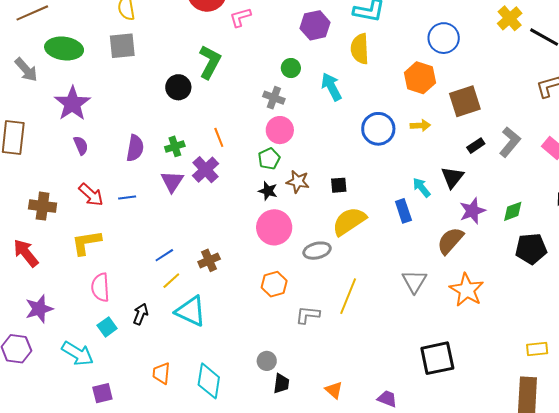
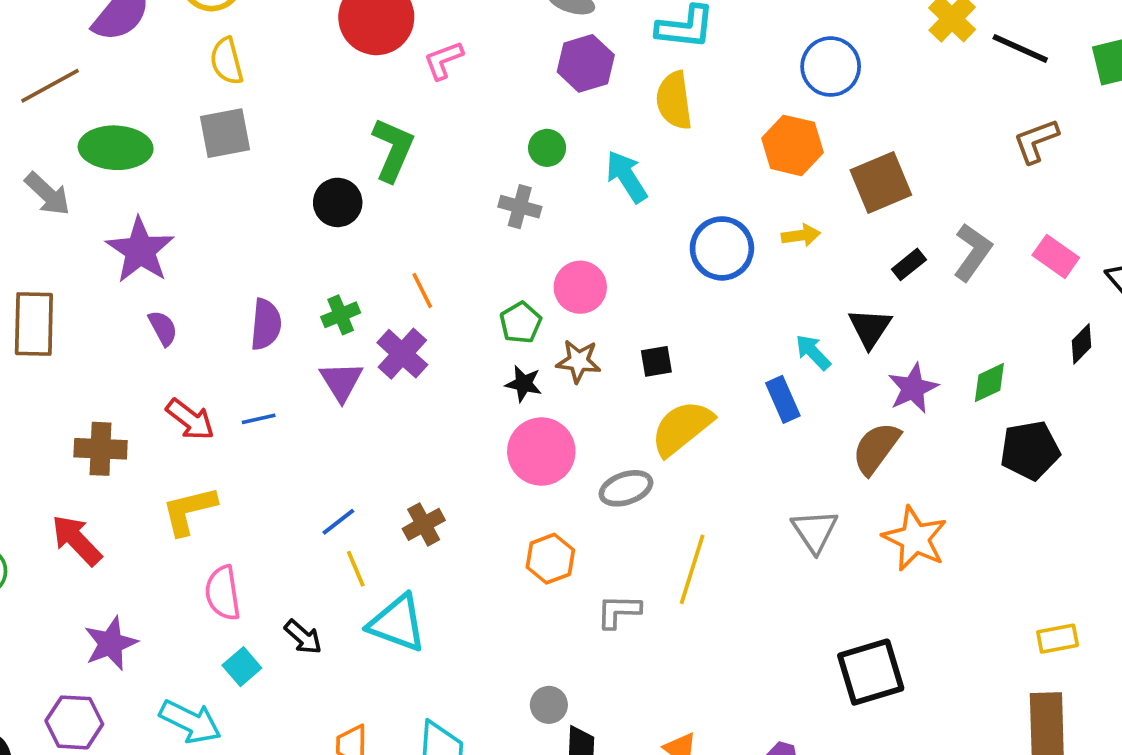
pink circle: (280, 130) -> (580, 287), moved
yellow line: (171, 281) -> (356, 569), turned -66
black arrow: (141, 314) -> (303, 637), turned 115

